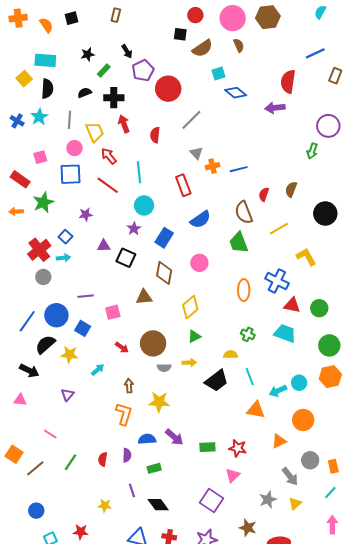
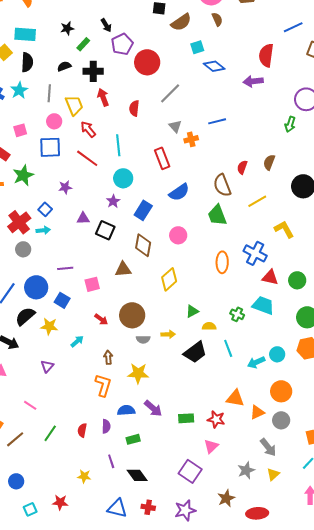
blue line: (239, 169) -> (217, 121), moved
green cross: (248, 334) -> (237, 314), moved
green triangle: (194, 336) -> (192, 311), moved
orange triangle: (256, 410) -> (235, 398), moved
gray circle: (310, 460) -> (281, 420), moved
brown star: (248, 528) -> (226, 498), turned 30

